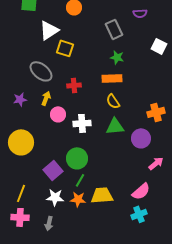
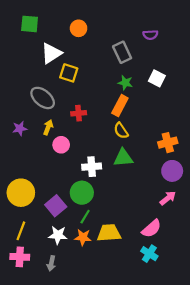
white square: (159, 46) -> (157, 78), moved
orange rectangle: (112, 78) -> (120, 106), turned -60
white cross: (82, 123) -> (92, 167), moved
purple circle: (141, 138) -> (172, 171), moved
yellow circle: (21, 142) -> (21, 193), moved
cyan cross: (139, 214) -> (149, 254), turned -35

